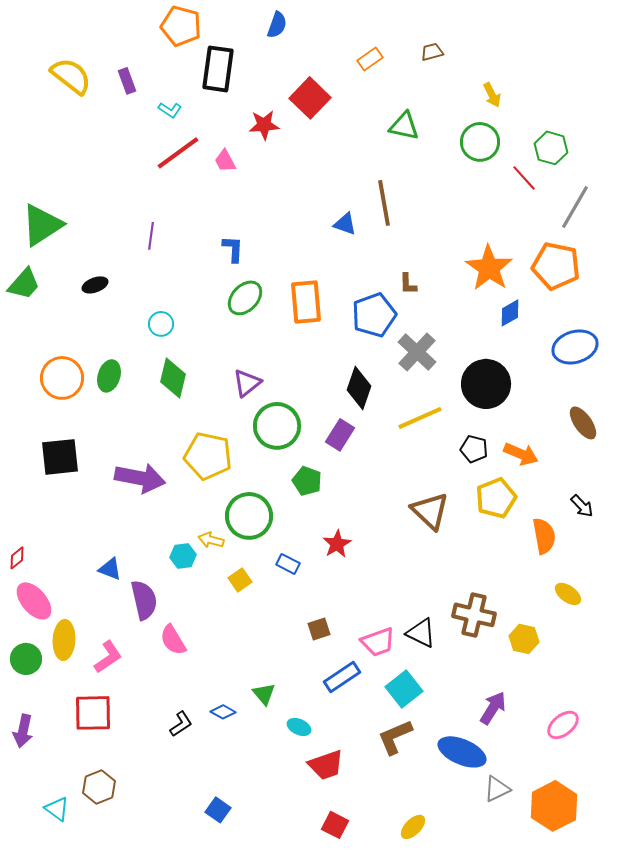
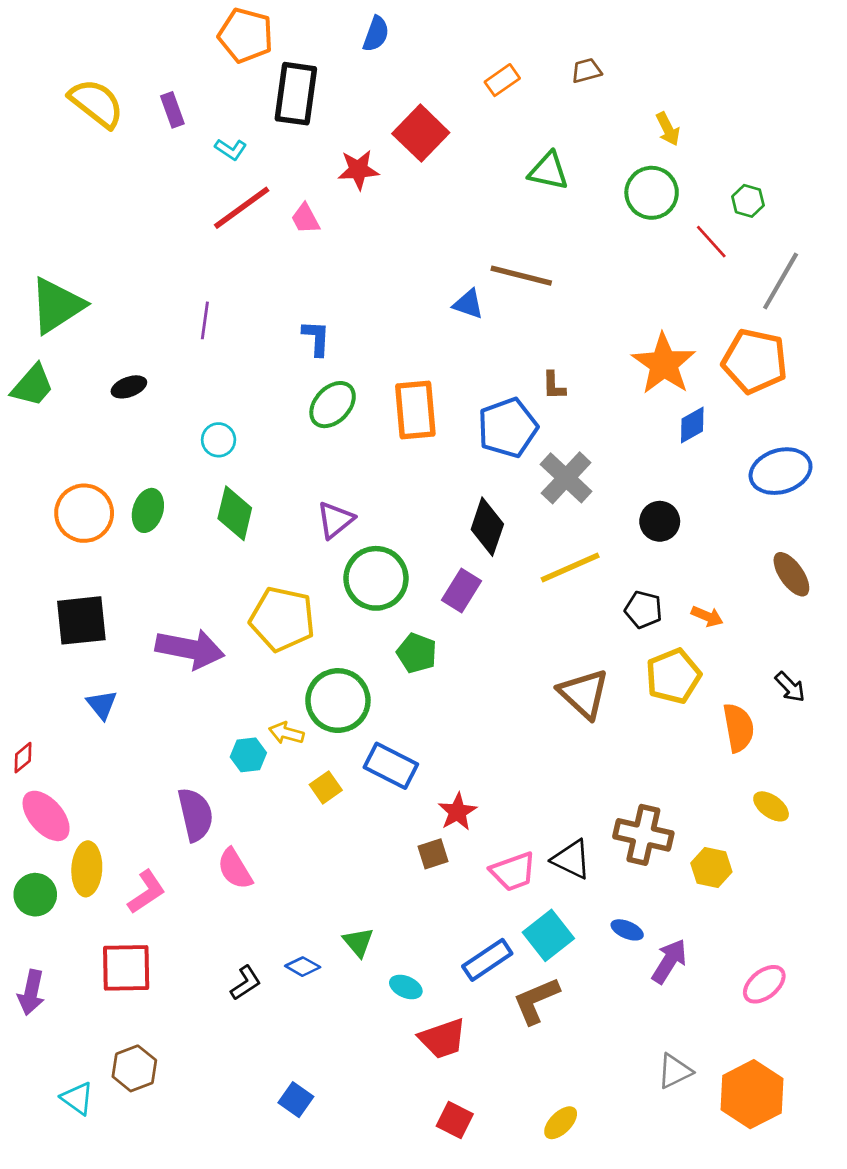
green hexagon: (551, 148) -> (748, 201), size x0.7
brown line: (384, 203) -> (521, 276), turned -66
black circle: (486, 384) -> (660, 521), size x0.6
orange arrow: (521, 454) -> (707, 616), size x0.7
red star: (337, 544) -> (457, 812), moved
blue rectangle: (288, 564) -> (391, 766), size x1.6
blue triangle: (110, 569) -> (102, 705), moved, turned 30
blue rectangle: (342, 677) -> (487, 960), moved
blue ellipse: (462, 752) -> (627, 930), moved, size x0.5

